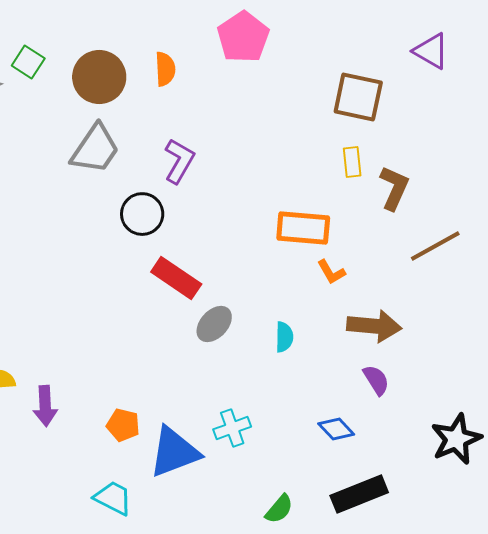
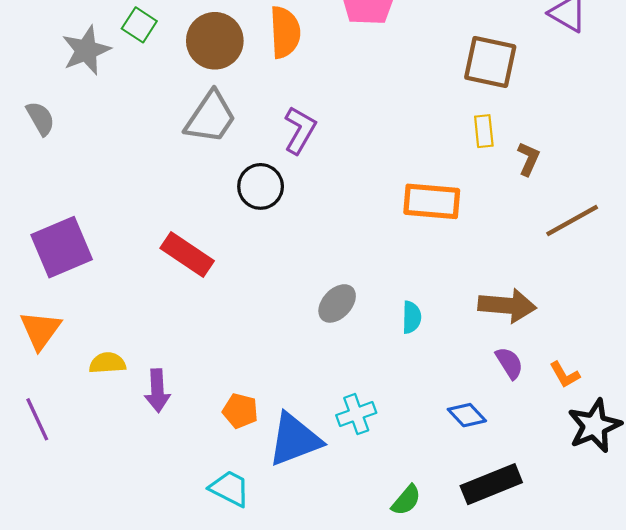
orange semicircle: (165, 69) -> (285, 32), size x1.4
brown L-shape: (394, 188) -> (529, 159), size x0.7
orange L-shape: (331, 272) -> (565, 375), moved
red rectangle: (176, 278) -> (187, 255), moved

